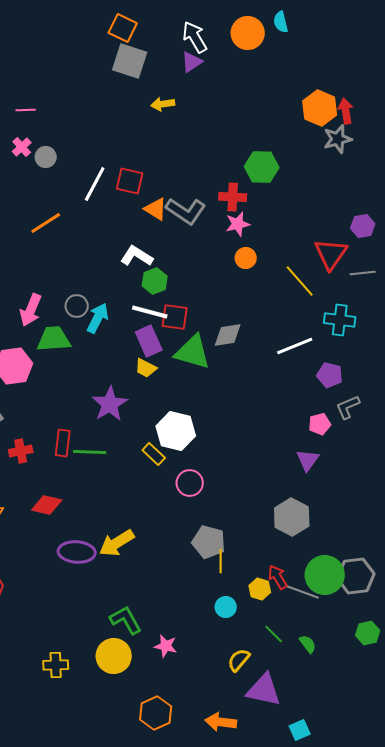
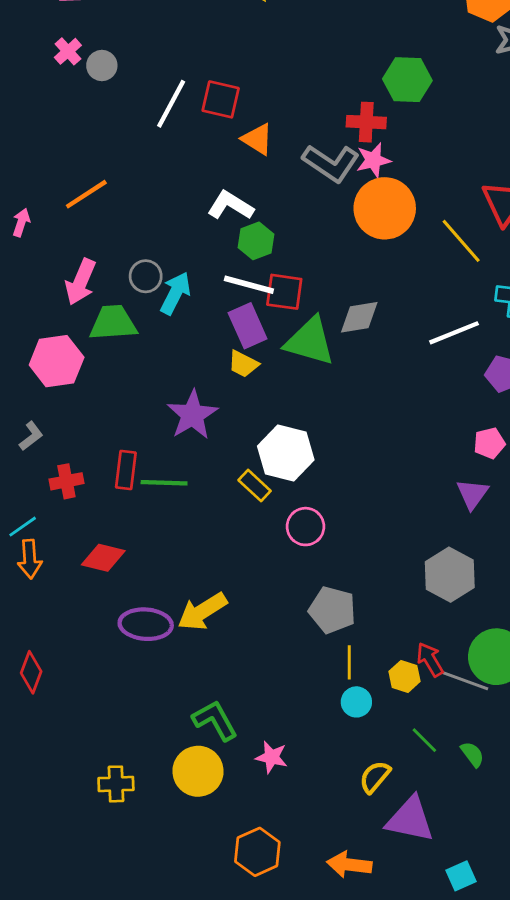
gray L-shape: (186, 211) -> (331, 163), moved
orange line: (46, 223) -> (86, 194), moved
orange circle: (246, 258) -> (385, 208), size x2.0
yellow line: (221, 561) -> (349, 662), moved

